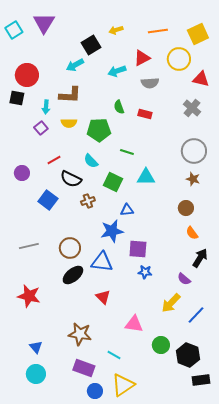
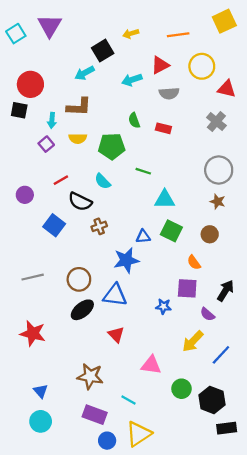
yellow square: (198, 34) -> (224, 21), moved
green square: (113, 182) -> (171, 231), moved
orange semicircle: (192, 233) -> (194, 262), moved
purple square: (138, 249) -> (187, 288), moved

